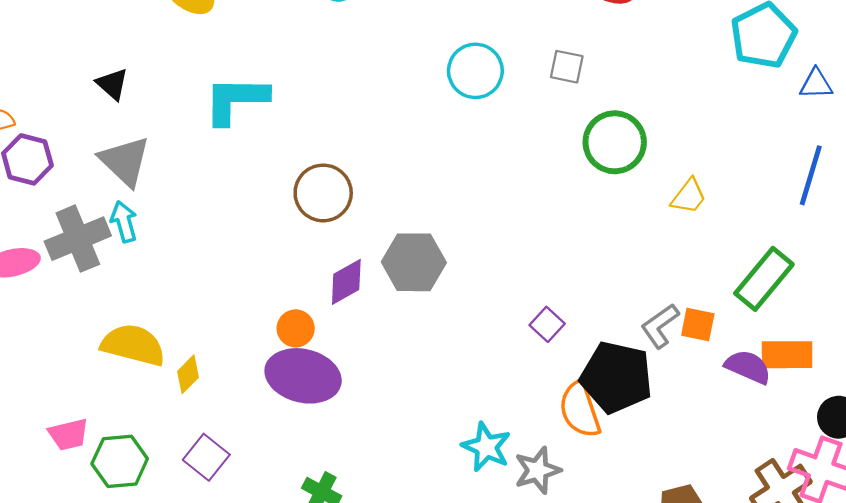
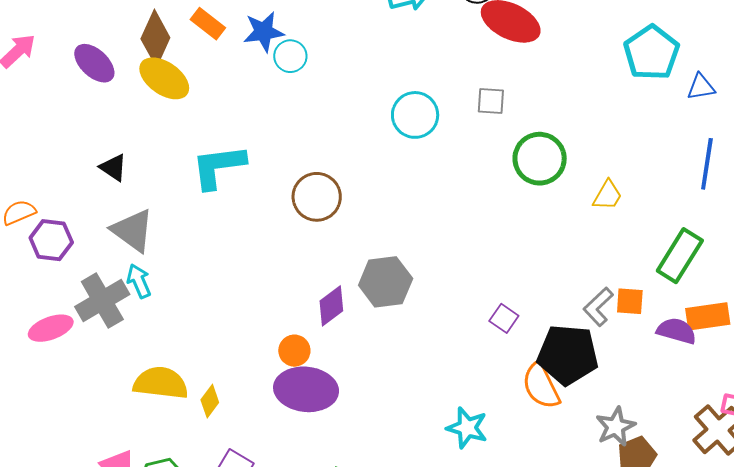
brown circle: (323, 193) -> (317, 197), moved
gray star: (537, 470) -> (616, 427), moved

